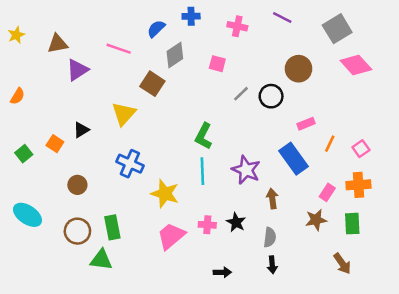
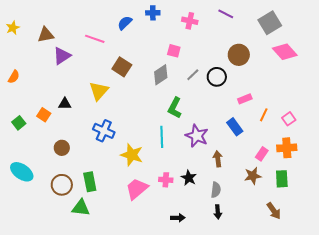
gray diamond: (175, 55) -> (161, 75), moved
black triangle: (81, 130) -> (65, 104), turned 32
green L-shape: (204, 136) -> (175, 108), moved
blue rectangle: (294, 159) -> (235, 127), size x0.7

